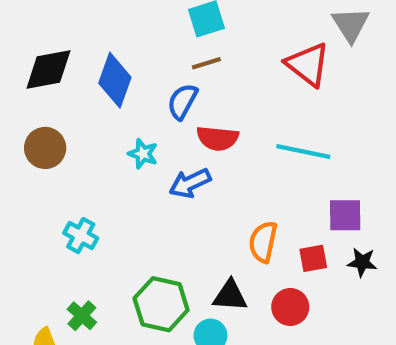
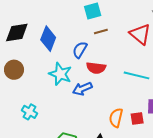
brown line: (206, 63) -> (101, 31), moved
cyan star: (143, 154) -> (60, 74), size x1.6
red square: (313, 258) -> (137, 119), moved

